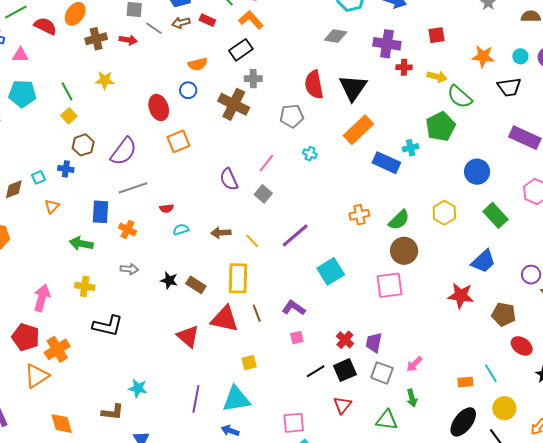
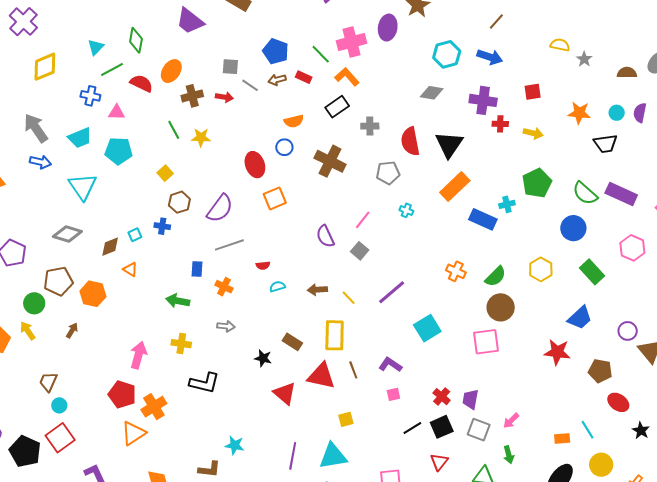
gray cross: (253, 79) -> (370, 126), moved
green line: (67, 91) -> (174, 130), moved
green semicircle: (460, 97) -> (585, 193), moved
orange triangle: (52, 206) -> (130, 269), moved, turned -42
blue rectangle: (101, 212) -> (197, 269), size x0.7
orange cross: (359, 215) -> (456, 271), turned 36
black star: (169, 280) -> (263, 358), moved

